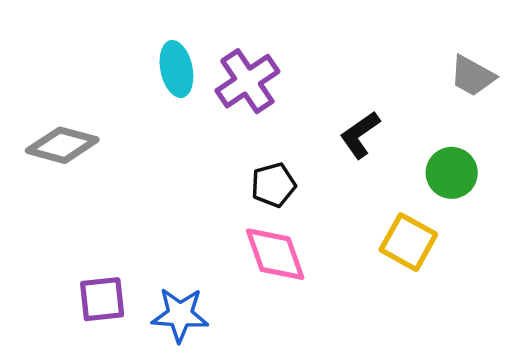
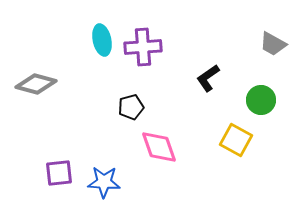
purple cross: (247, 81) -> (143, 47), turned 30
black pentagon: (273, 185) -> (131, 107), moved

